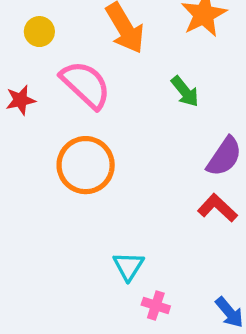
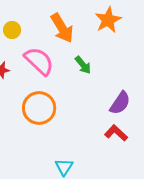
green arrow: (185, 91) -> (83, 65), moved

